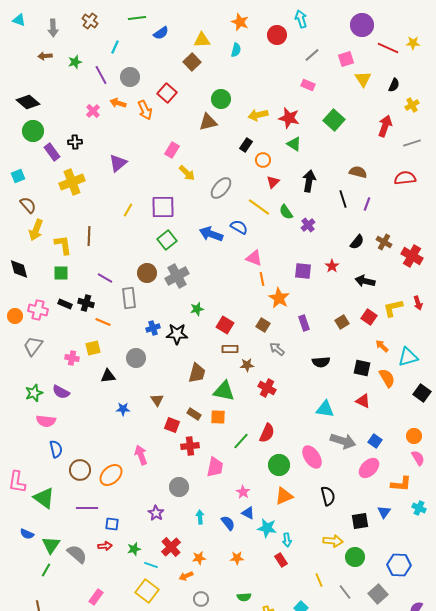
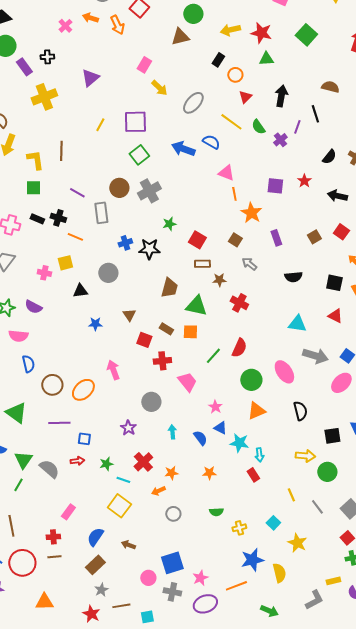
green triangle: (294, 144) -> (266, 59), turned -35
purple line: (367, 204) -> (297, 127), moved
pink trapezoid: (215, 467) -> (187, 382), turned -50

